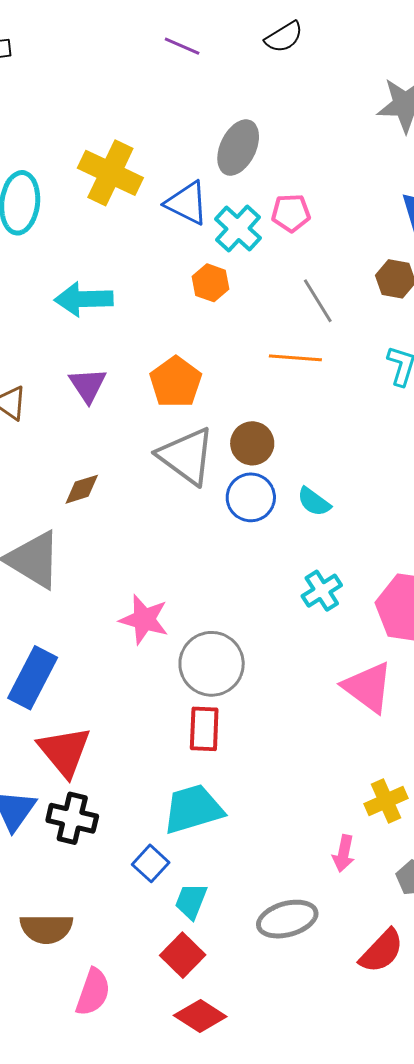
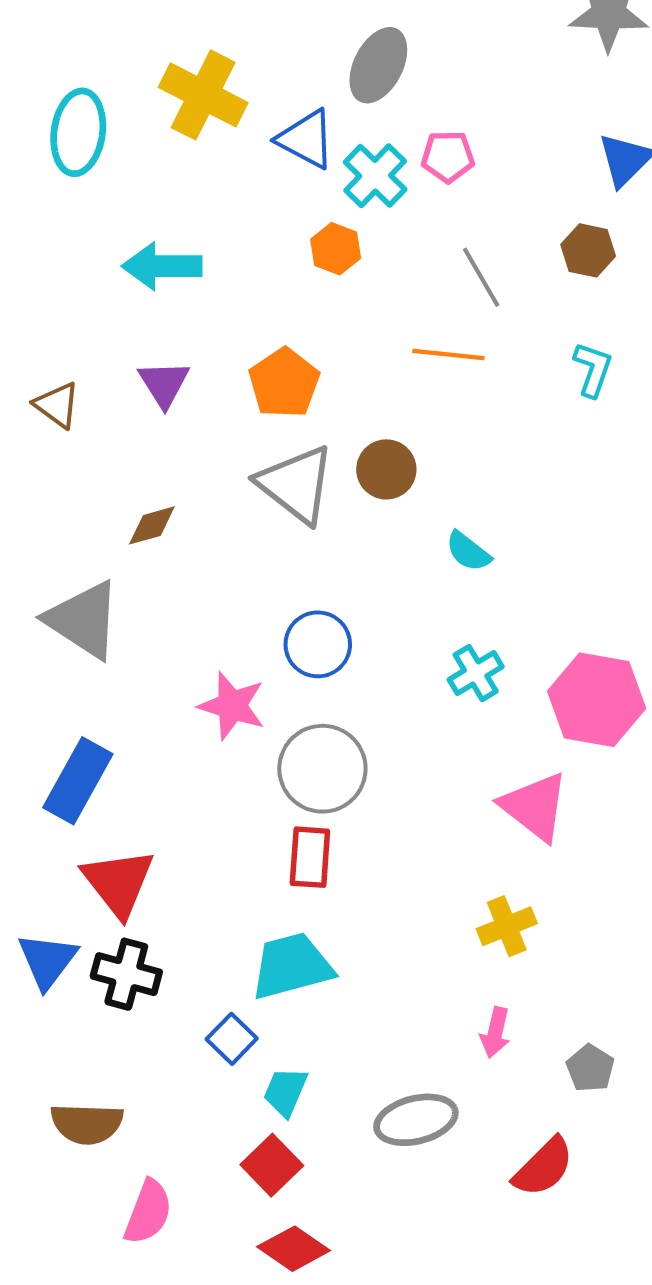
blue circle: (251, 497) -> (318, 644), moved
yellow cross: (386, 801) -> (507, 926), moved

